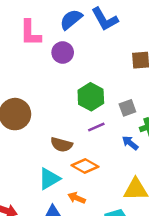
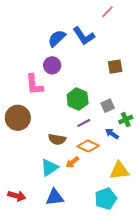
pink L-shape: (30, 33) -> (34, 85), moved
orange diamond: (85, 166) -> (88, 146), moved
orange arrow: (77, 198) -> (72, 162), moved, turned -56

